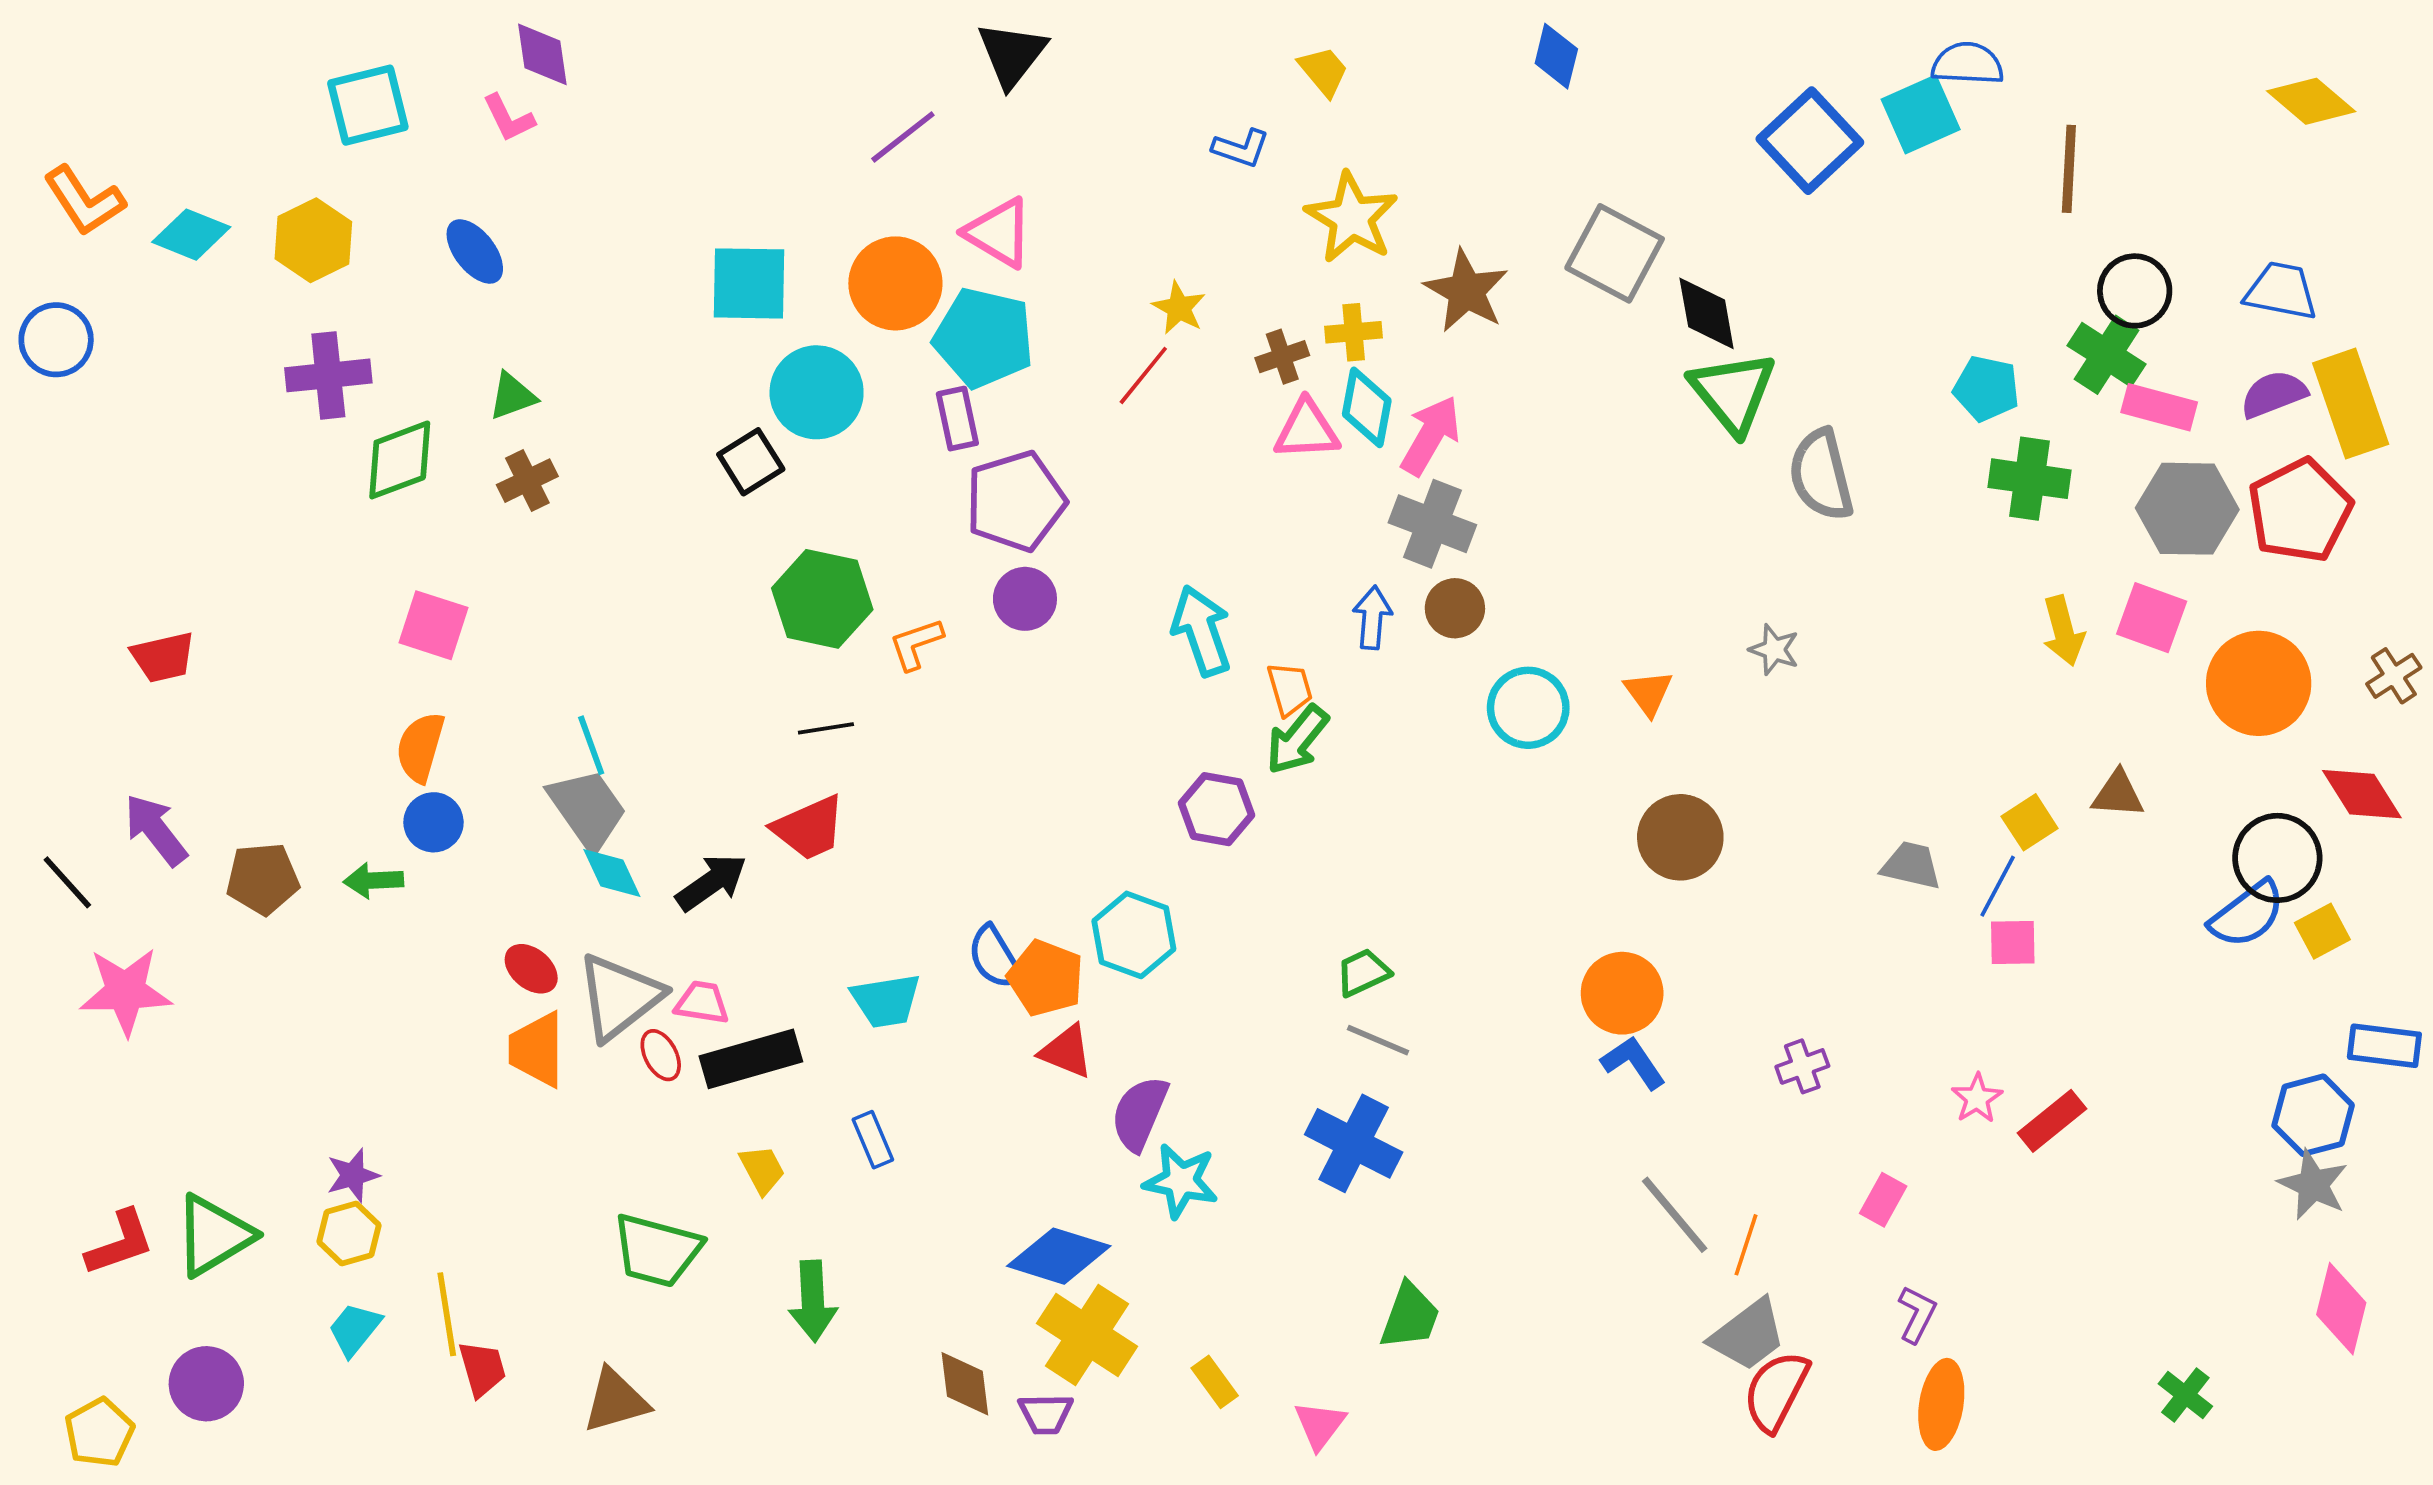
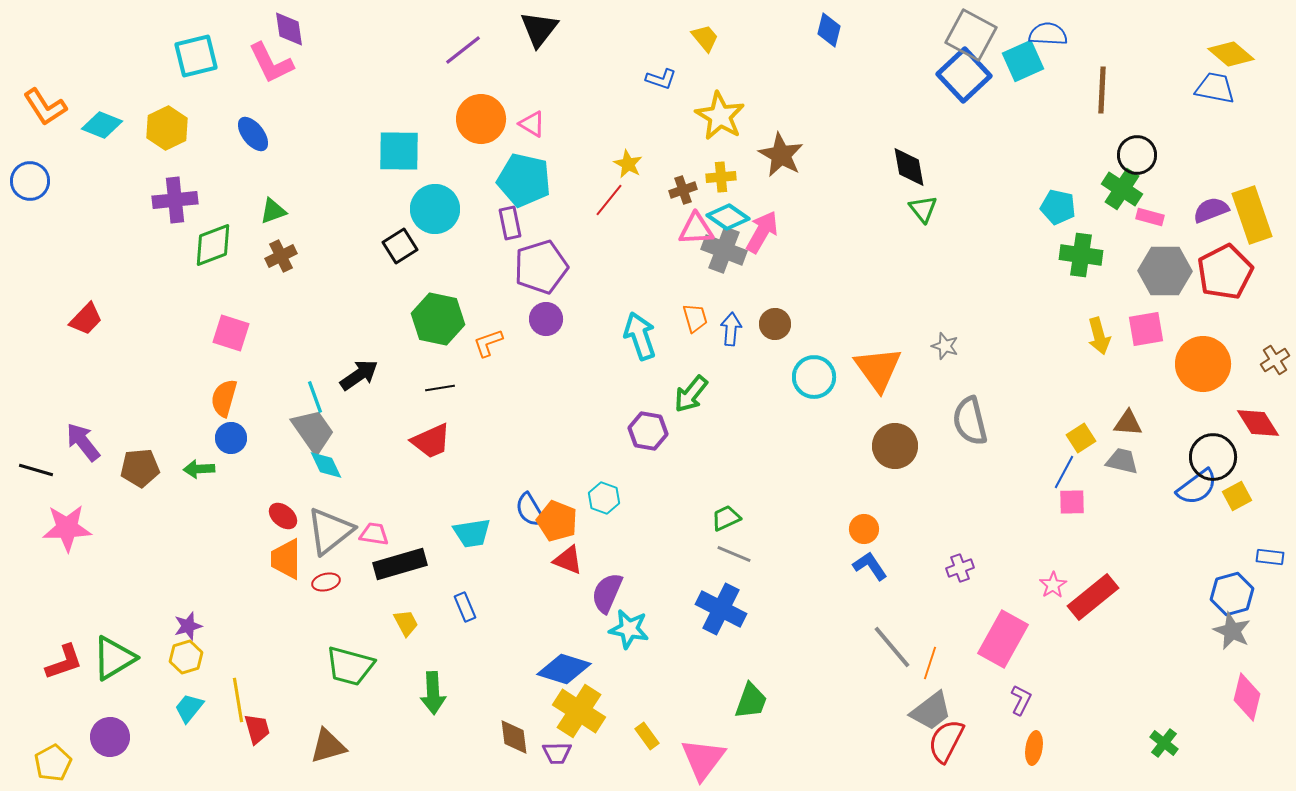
pink L-shape: (509, 118) -> (271, 63), size x1.6
purple line: (903, 137) -> (463, 50), moved
pink triangle: (999, 233) -> (532, 124), size x0.7
gray square: (1615, 253) -> (971, 35), moved
orange circle: (895, 283) -> (481, 119), moved
blue trapezoid: (2281, 291) -> (1215, 88), moved
green triangle: (1733, 392) -> (923, 209), size x0.6
cyan diamond: (1367, 407) -> (728, 217), turned -66
pink rectangle: (2159, 407) -> (1150, 217), size x0.7
gray semicircle: (1821, 475) -> (970, 421), moved
gray cross: (1432, 524) -> (724, 250), moved
pink square: (2152, 618) -> (1146, 329), turned -30
red trapezoid: (163, 657) -> (86, 319), moved, turned -33
orange trapezoid: (1290, 689) -> (695, 318), moved
orange triangle: (1648, 693) -> (878, 369), size x1.8
gray trapezoid: (1911, 865) -> (1122, 461), moved
black line: (67, 882) -> (36, 470), turned -32
black arrow: (711, 882) -> (359, 375), moved
cyan hexagon: (1134, 935) -> (604, 498), size x0.7
orange circle: (1622, 993) -> (864, 529), size x0.7
blue rectangle: (2384, 1046) -> (1270, 557), size x0.7
red ellipse: (661, 1055) -> (326, 582), moved, turned -76
red rectangle: (2052, 1121) -> (1093, 597), size x1.4
pink rectangle: (1883, 1200) -> (1003, 639), size x2.0
orange ellipse: (1941, 1404) -> (1034, 748), size x0.7
pink triangle: (1320, 1425) -> (703, 759), size x1.6

